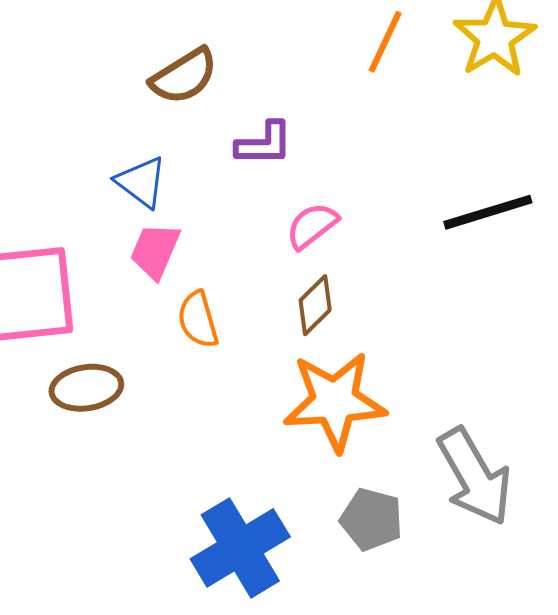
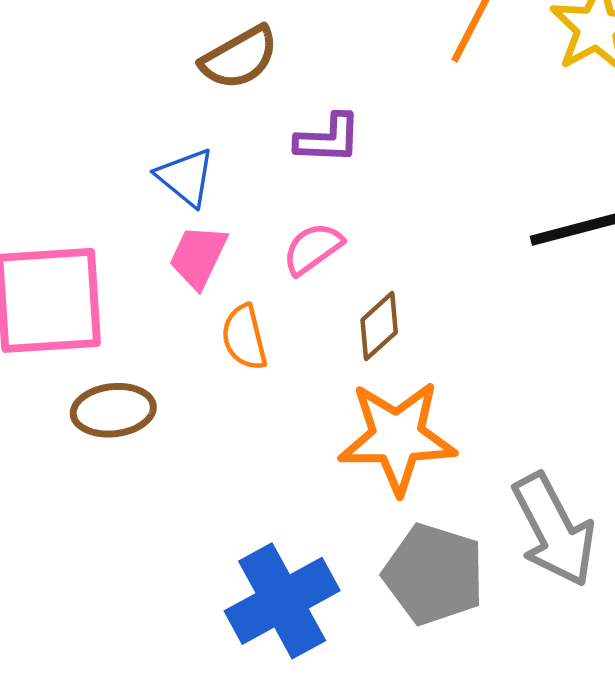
pink semicircle: (312, 226) -> (313, 249), moved
gray pentagon: (371, 519) -> (434, 574), size x1.4

